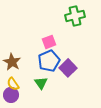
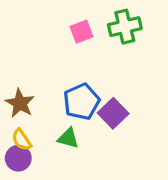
pink square: (49, 42) -> (82, 32), moved
green triangle: (41, 83) -> (68, 138), turned -40

